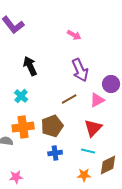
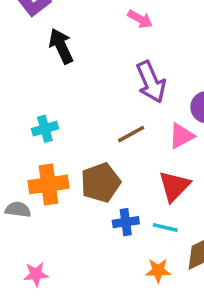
black arrow: (30, 66) -> (61, 46), moved
cyan cross: (21, 96) -> (45, 129), turned 32
blue cross: (55, 153) -> (126, 222), moved

